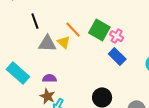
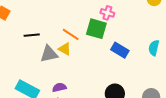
black line: (35, 21) -> (32, 35), turned -63
pink cross: (117, 36) -> (107, 13), moved

